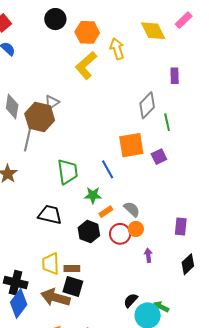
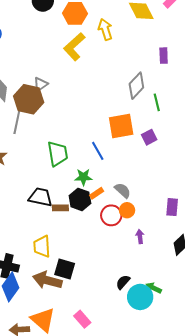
black hexagon: (89, 232) -> (80, 199), moved
brown rectangle: (72, 269) -> (60, 208), moved

